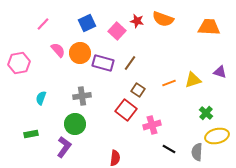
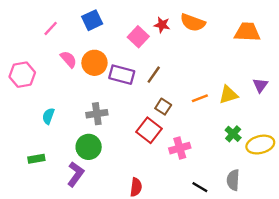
blue square: (87, 23) -> (92, 20), moved
purple triangle: (220, 72) -> (260, 85), turned 48
green cross: (206, 113) -> (233, 134), moved
yellow ellipse: (217, 136) -> (260, 145), moved
black line: (169, 149) -> (200, 187), moved

